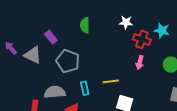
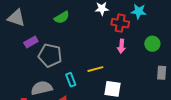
green semicircle: (85, 25) -> (62, 17), turned -112
purple rectangle: (51, 37) -> (31, 42), moved, turned -72
gray triangle: (33, 55) -> (16, 18), moved

